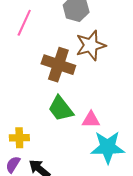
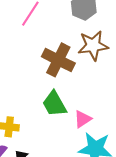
pink triangle: (91, 120) -> (83, 119), turned -42

